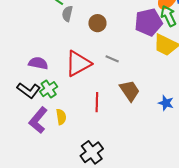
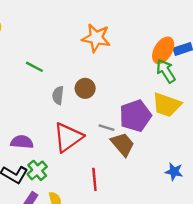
gray semicircle: (67, 14) -> (58, 95), moved
purple pentagon: (148, 22) -> (135, 116), moved
brown trapezoid: (130, 91) -> (123, 144), moved

